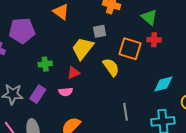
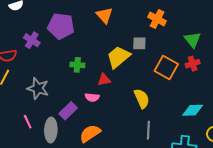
red cross: (154, 40) -> (193, 64), turned -32
yellow semicircle: (111, 67) -> (142, 99), moved
purple rectangle: (38, 94) -> (68, 111), moved

